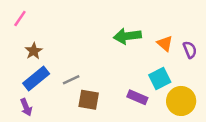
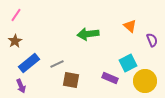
green arrow: (127, 36) -> (88, 34), moved
orange triangle: (165, 44) -> (130, 26), moved
brown star: (34, 51) -> (15, 41), moved

